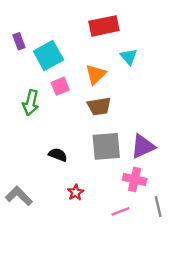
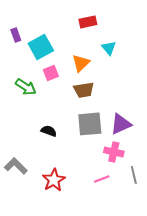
red rectangle: (104, 26) -> (88, 22), size x0.7
green arrow: (31, 103) -> (26, 87), turned -70
red star: (76, 192) -> (54, 180), moved, size x1.6

